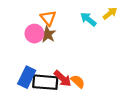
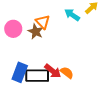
orange triangle: (48, 18) -> (43, 22), moved
pink circle: (34, 34) -> (13, 29), moved

